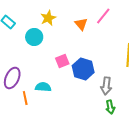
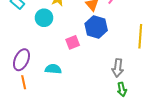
blue hexagon: (83, 69) -> (96, 27), moved
orange line: (25, 98) -> (24, 82), moved

